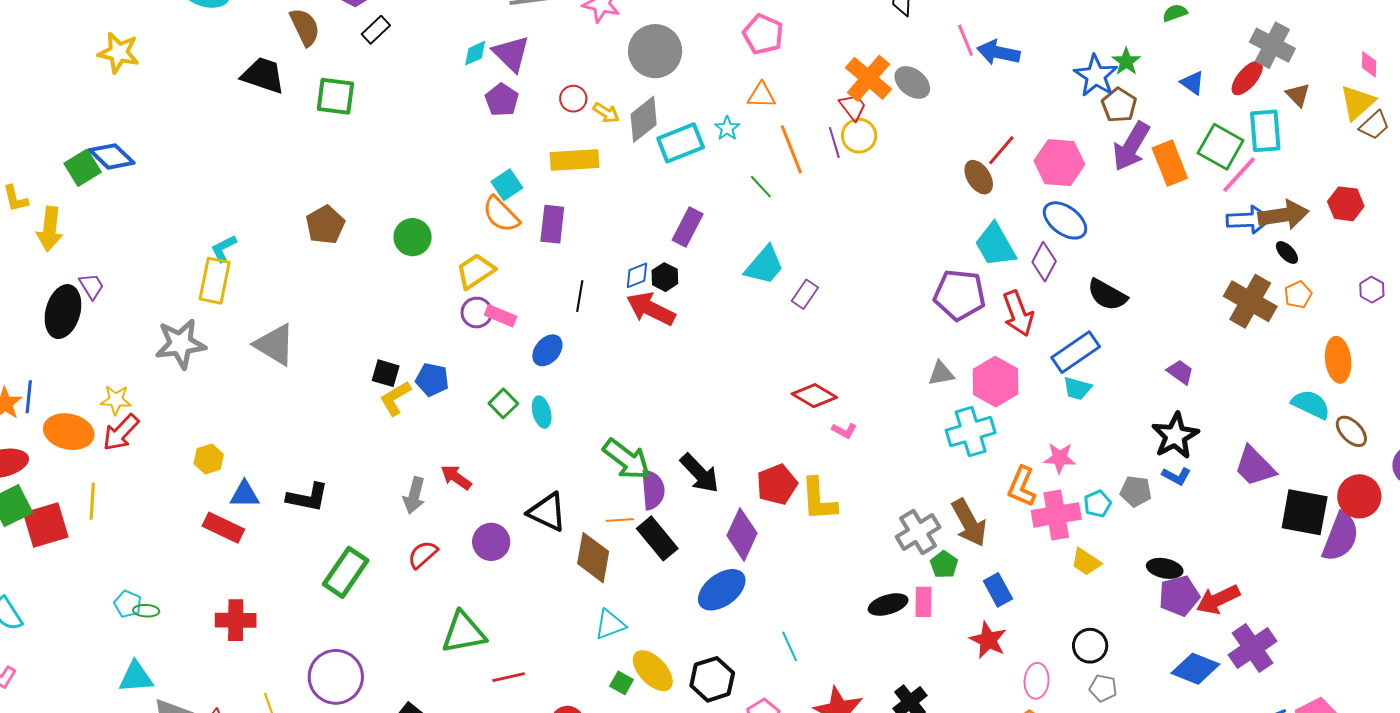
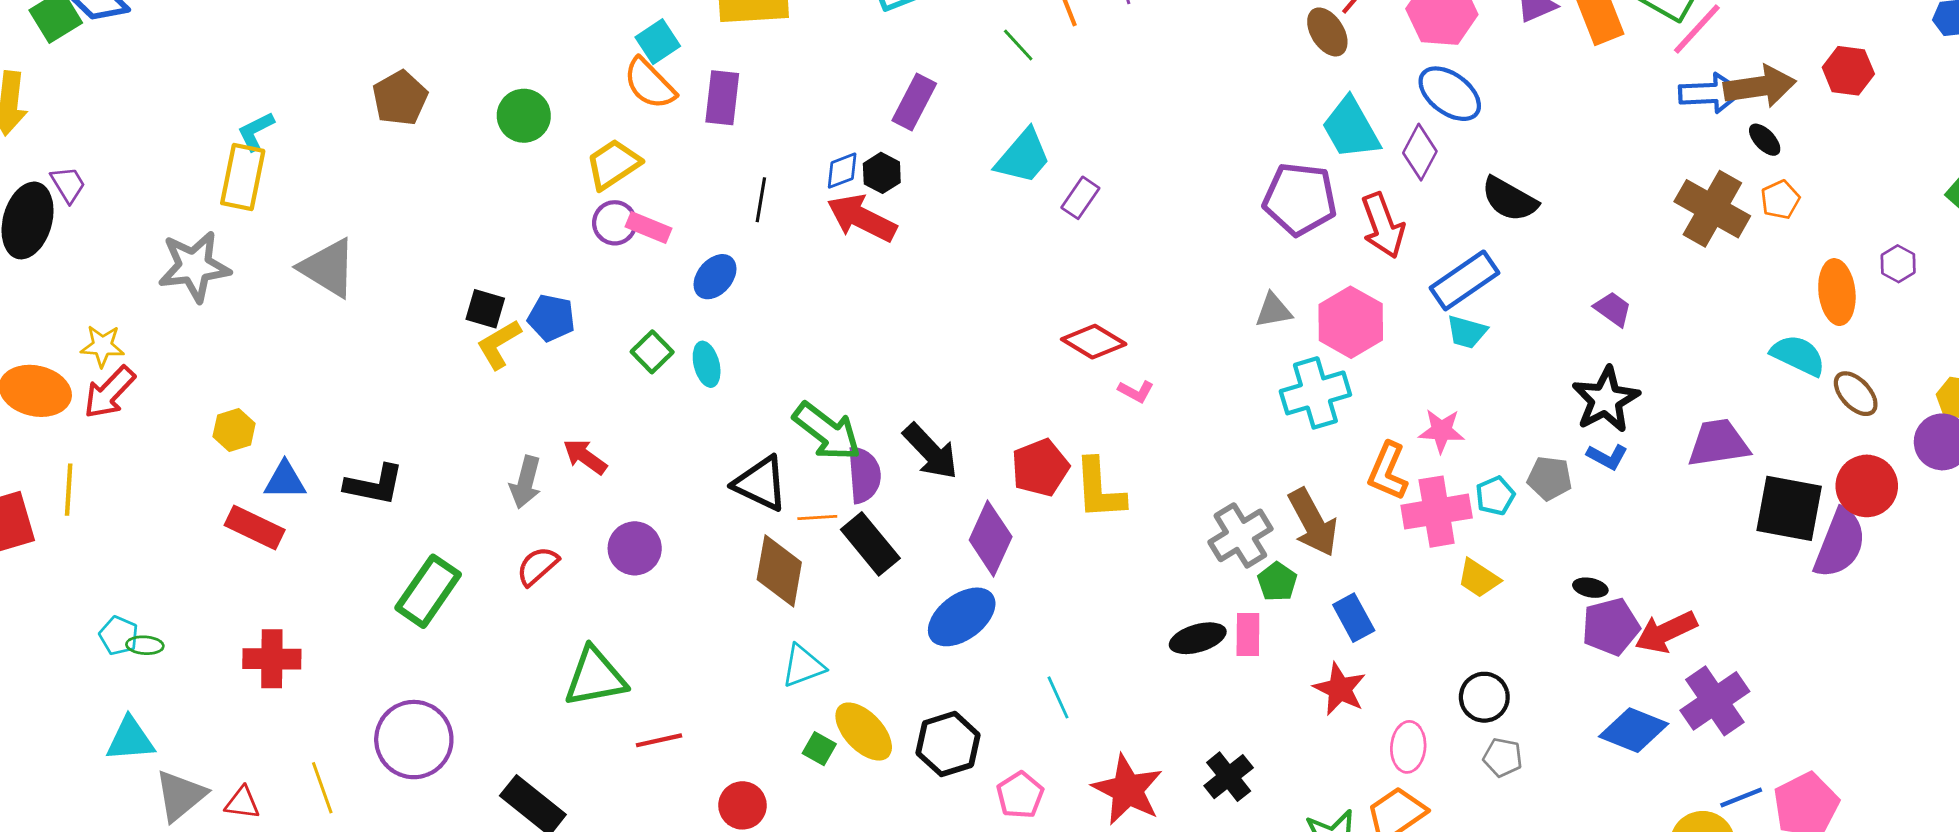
purple hexagon: (1372, 290) -> (1898, 264), moved
purple trapezoid: (1255, 466) -> (1718, 443), turned 126
black triangle: (547, 512) -> (761, 484), moved
black ellipse: (1165, 568) -> (1590, 588), size x0.7

